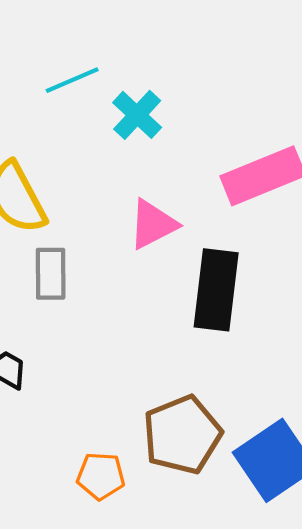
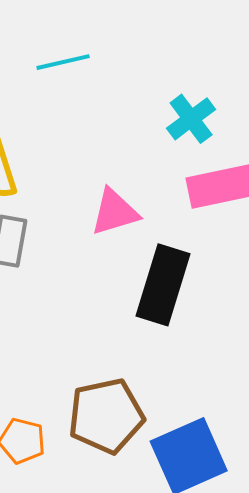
cyan cross: (137, 115) -> (191, 119), moved

